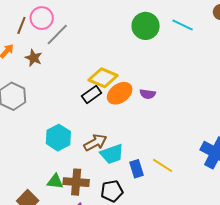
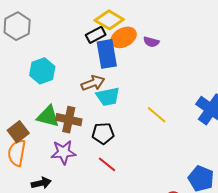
cyan hexagon: (58, 138) -> (42, 71), moved
blue rectangle: (137, 169) -> (107, 54), moved, size x1.6
green triangle: (55, 181) -> (48, 116), size x1.4

